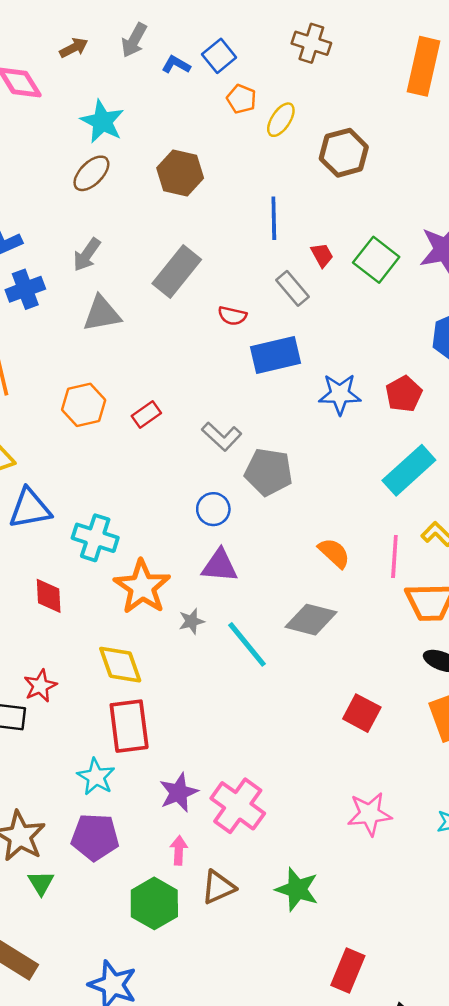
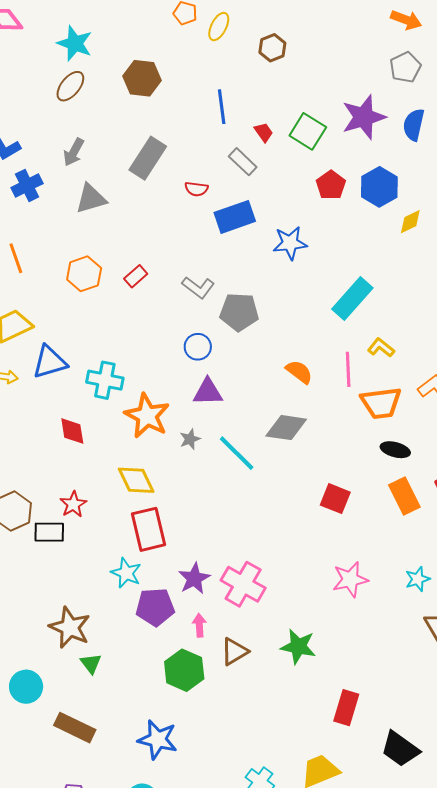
brown hexagon: (344, 153) -> (272, 48), size x0.7
red pentagon: (404, 394) -> (331, 185), moved
purple pentagon: (95, 837) -> (155, 607), moved

